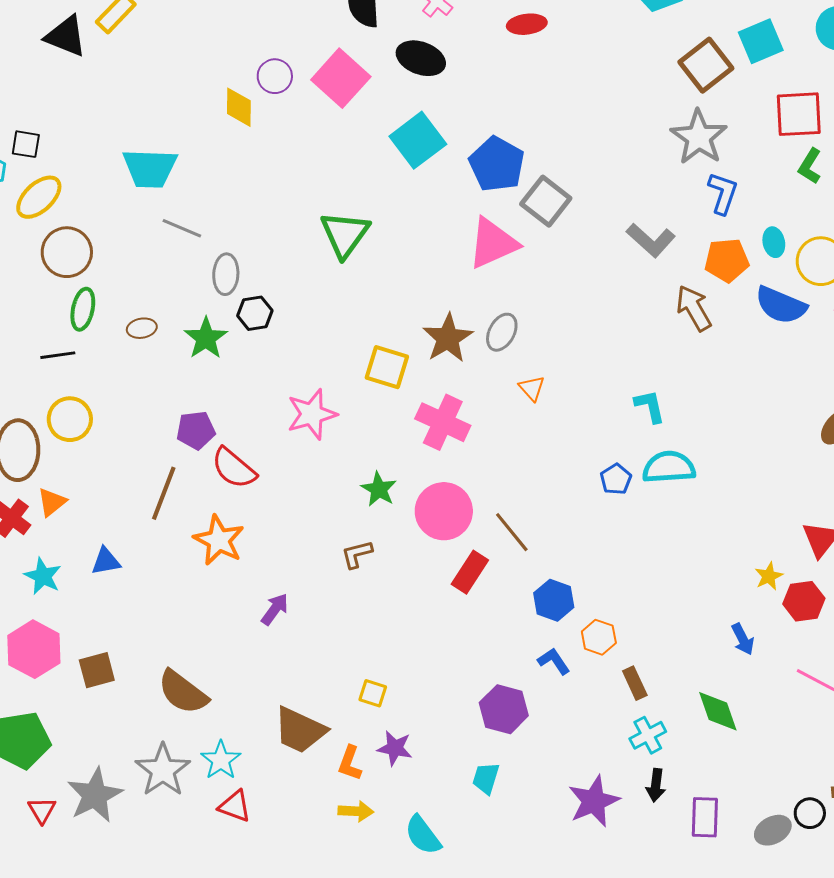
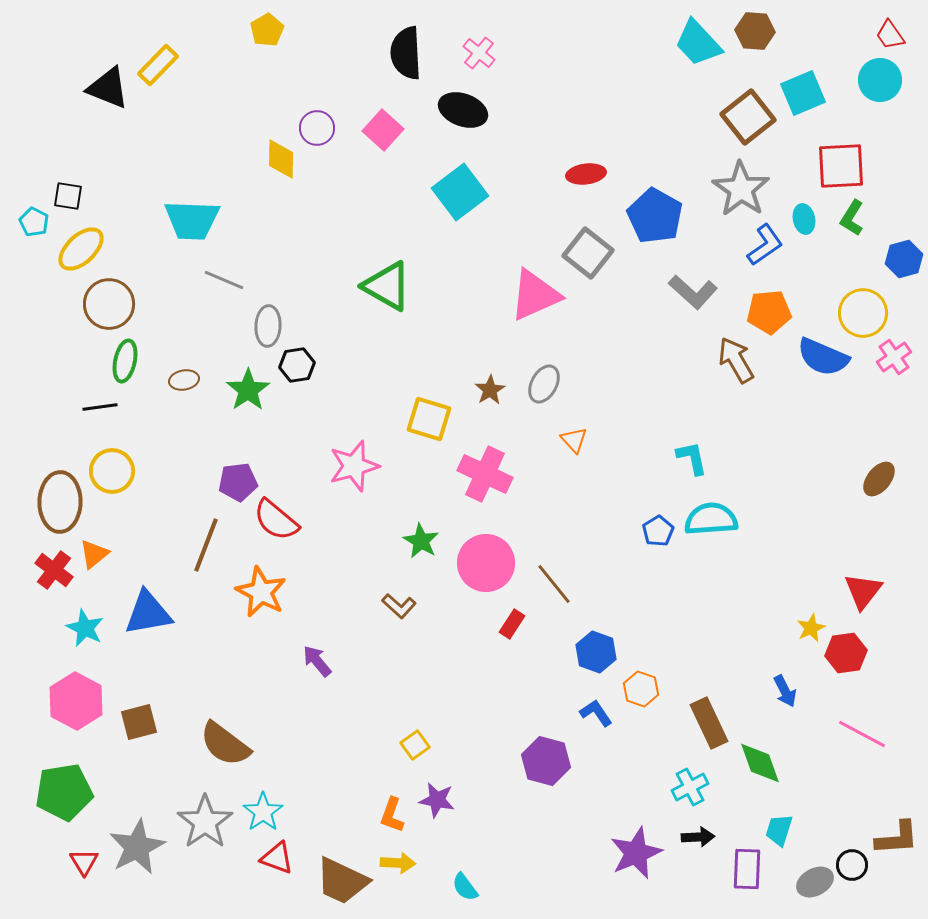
red ellipse: (527, 24) -> (586, 174), moved
pink square: (341, 78) -> (383, 130), size x0.7
blue pentagon: (497, 164) -> (655, 216), moved
blue L-shape: (723, 193) -> (765, 245), turned 36
green triangle: (345, 234) -> (387, 286), turned -36
cyan ellipse: (774, 242) -> (804, 219), moved
brown star: (448, 338) -> (490, 390), size x0.6
brown L-shape: (357, 554) -> (399, 606), turned -124
blue triangle: (106, 561) -> (148, 613), size x1.6
red rectangle: (470, 572) -> (512, 624), size x0.7
purple arrow: (275, 609) -> (317, 661), turned -76
brown rectangle: (635, 683) -> (709, 723), moved, size x1.5
yellow square: (373, 693) -> (415, 745), turned 36
brown trapezoid: (300, 730) -> (342, 881), moved
cyan trapezoid: (486, 778) -> (779, 830), moved
black arrow: (656, 785) -> (698, 837), turned -100
cyan semicircle: (423, 835) -> (465, 887), size x0.7

